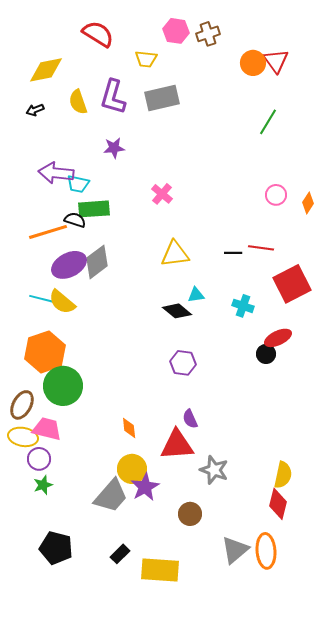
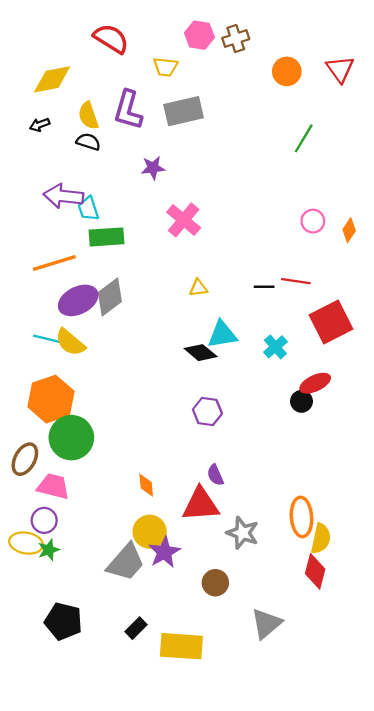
red triangle: (276, 61) -> (340, 69), moved
purple star: (114, 148) -> (153, 168), moved
cyan trapezoid: (78, 184) -> (88, 209), turned 60
pink cross: (162, 194) -> (184, 220), size x1.4
black semicircle: (75, 220) -> (88, 142), moved
yellow triangle: (175, 254) -> (198, 288), size x0.6
cyan triangle: (196, 295) -> (222, 334), size x1.6
cyan cross: (243, 306) -> (275, 347), turned 30
yellow ellipse: (23, 437) -> (26, 543), moved
orange ellipse: (266, 551) -> (302, 517), moved

